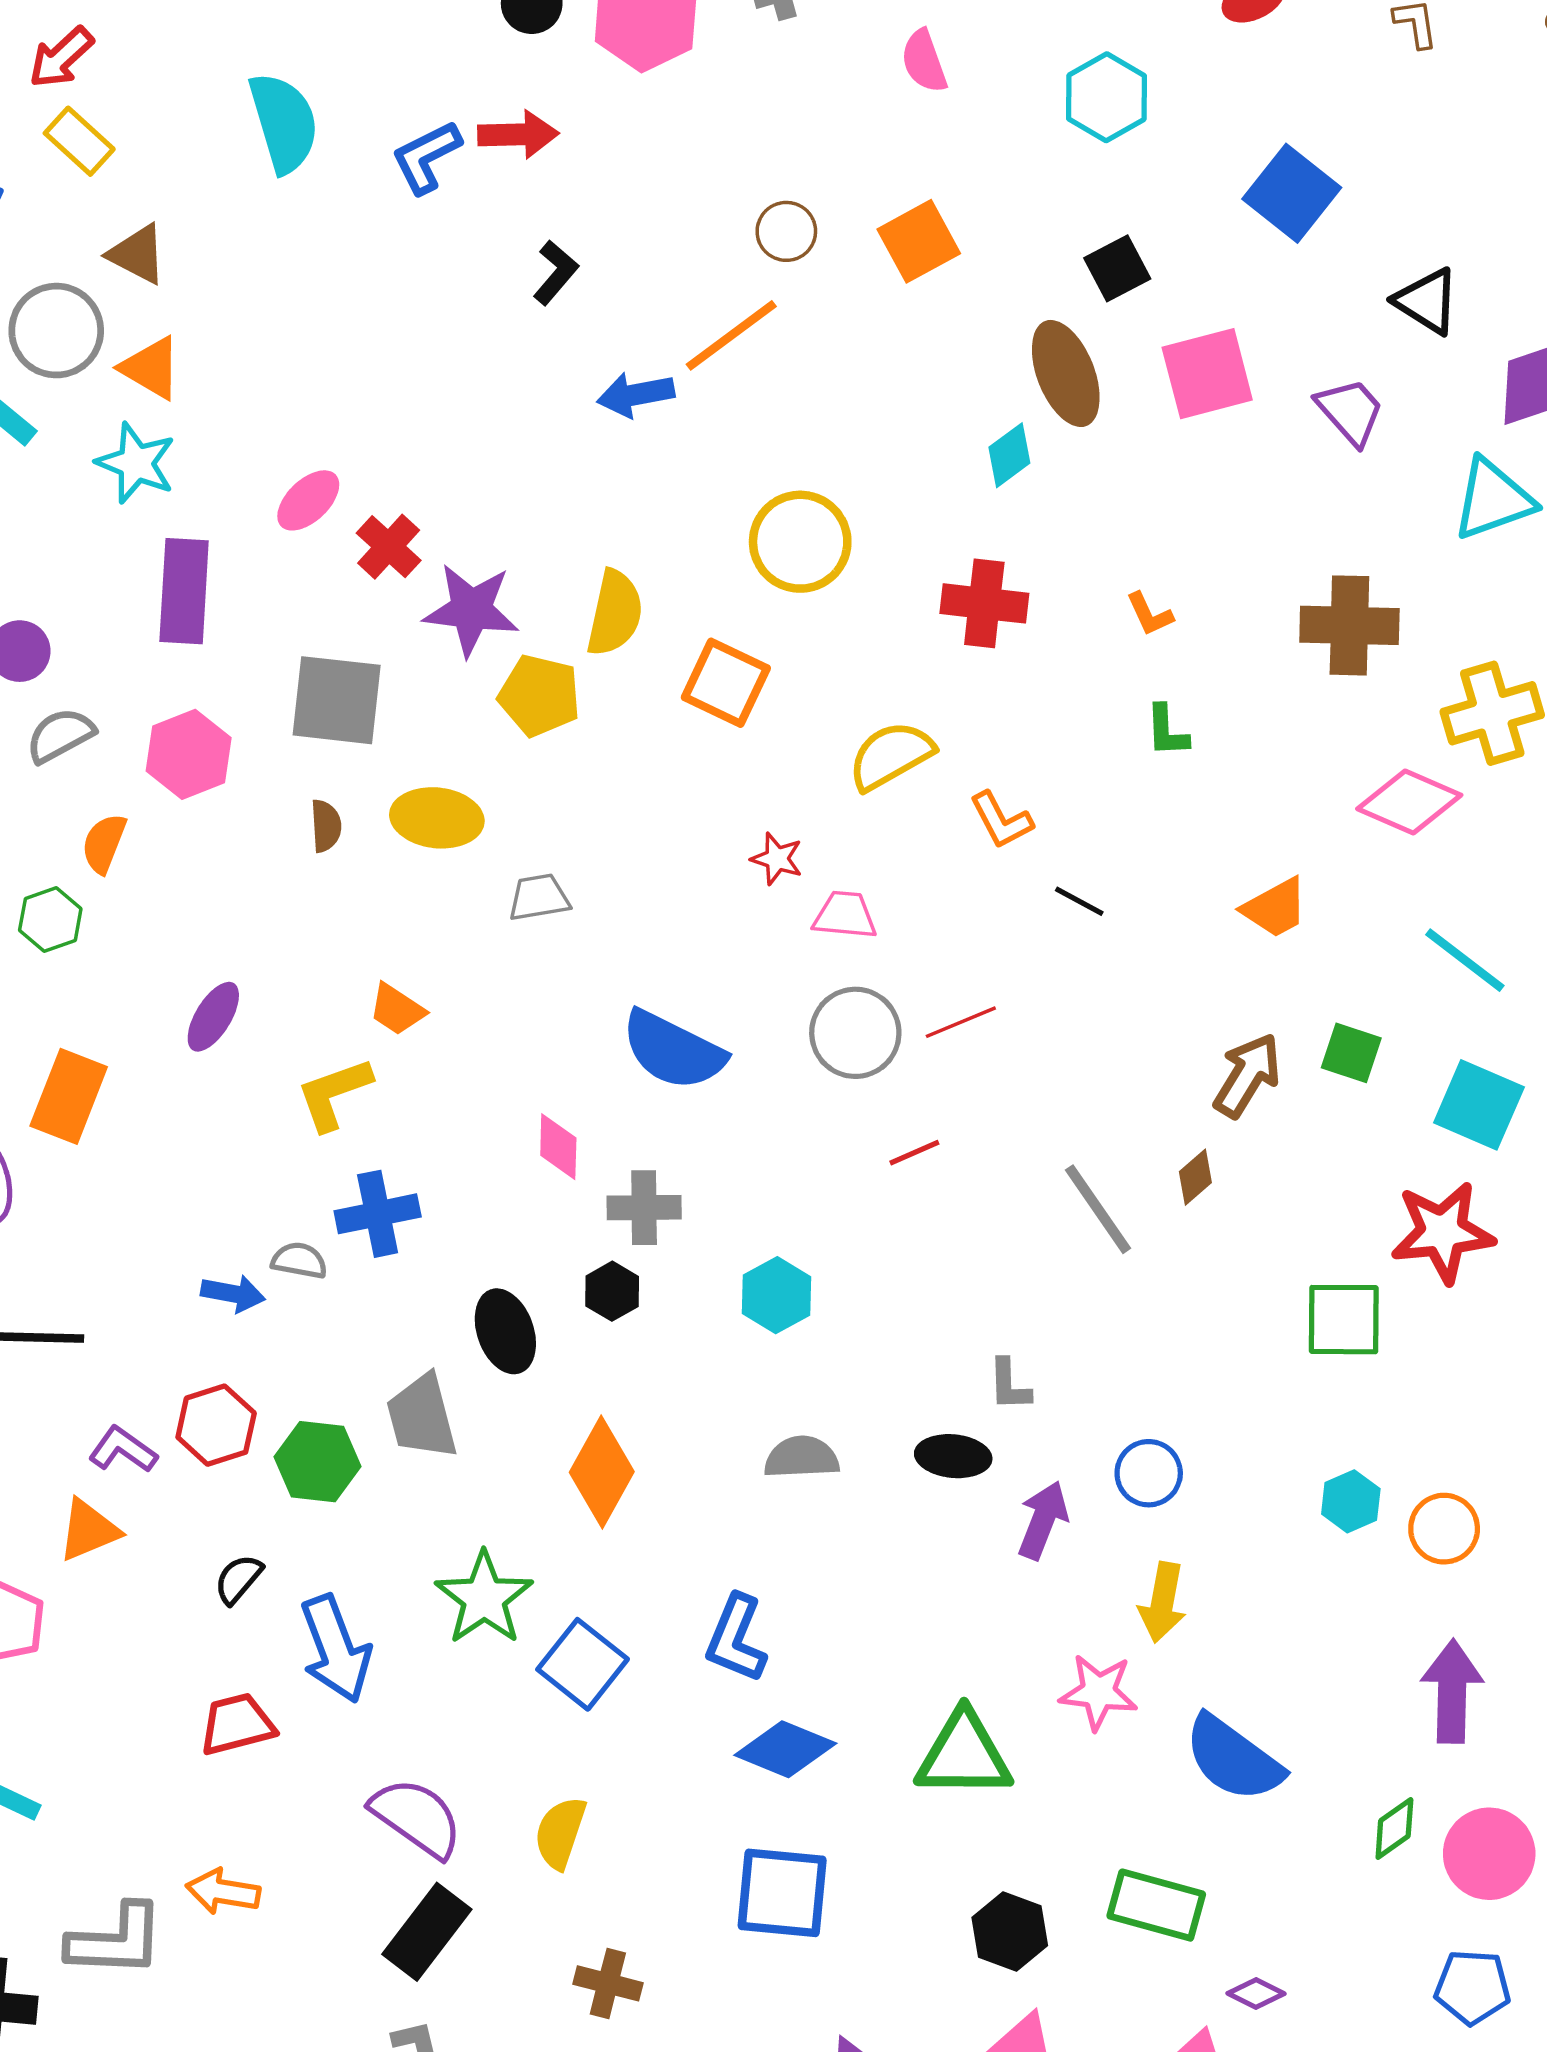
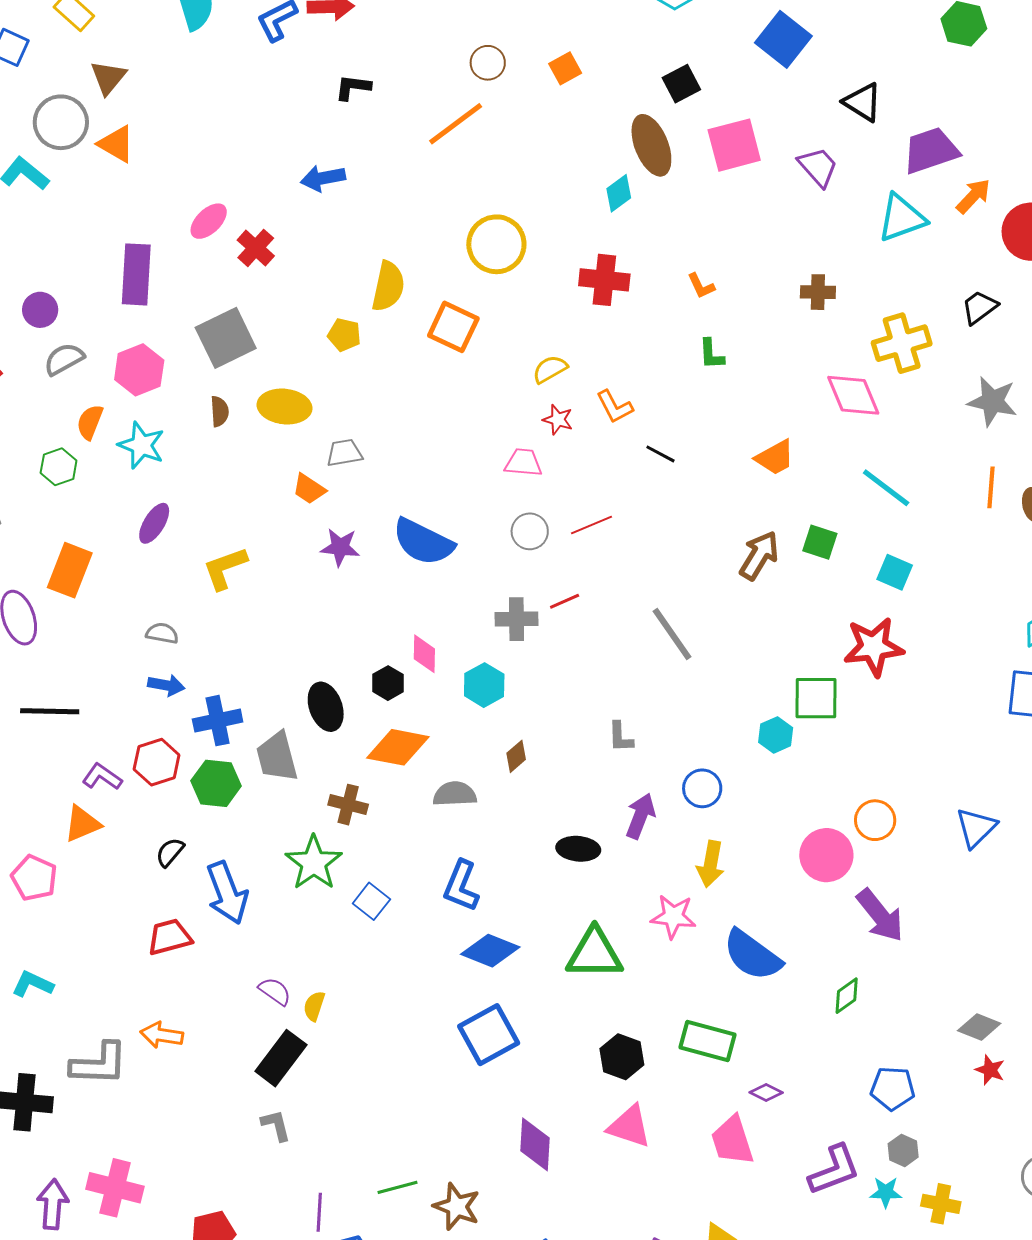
orange square: (919, 241) -> (565, 68), size x0.7
brown triangle: (137, 254) -> (108, 77), turned 42
black L-shape: (556, 273) -> (353, 87), turned -123
blue arrow: (636, 395) -> (323, 178), moved
cyan star: (136, 463) -> (141, 445), moved
purple star: (471, 610) -> (340, 547), moved, size x0.7
brown cross: (1349, 625) -> (818, 292), size x0.6
yellow pentagon: (540, 696) -> (344, 335), size x0.7
gray square: (337, 700) -> (226, 338), turned -32
yellow semicircle: (891, 756) -> (550, 369), size x0.7
pink diamond: (1409, 802) -> (853, 395), turned 44
red star: (777, 859) -> (558, 420), moved
orange trapezoid: (397, 1009) -> (309, 489), moved
gray circle: (855, 1033) -> (530, 531), size x0.7
cyan square: (1479, 1105) -> (895, 572), size x0.7
pink diamond: (558, 1147) -> (424, 654), moved
brown diamond: (1195, 1177) -> (516, 756), moved
gray cross: (644, 1208) -> (517, 619), moved
blue cross: (378, 1214) -> (218, 721), moved
gray semicircle: (299, 1261) -> (162, 633), moved
black ellipse: (953, 1456) -> (578, 849), moved
gray semicircle: (802, 1457) -> (455, 794), moved
orange diamond: (602, 1472) -> (398, 747), moved, turned 72
cyan hexagon: (1351, 1501) -> (776, 735), moved
blue square: (583, 1664) -> (371, 901), size x0.7
purple arrow: (1452, 1691) -> (880, 915), turned 140
purple semicircle: (417, 1817) -> (275, 991), size x0.6
yellow semicircle: (560, 1833) -> (314, 1006), moved, size x0.7
pink circle: (1489, 1854) -> (826, 855), moved
blue square: (782, 1893) -> (489, 1035), turned -34
brown cross: (608, 1983) -> (348, 805), moved

